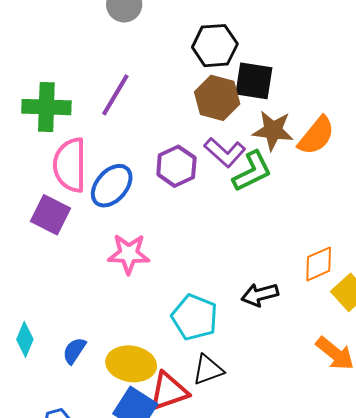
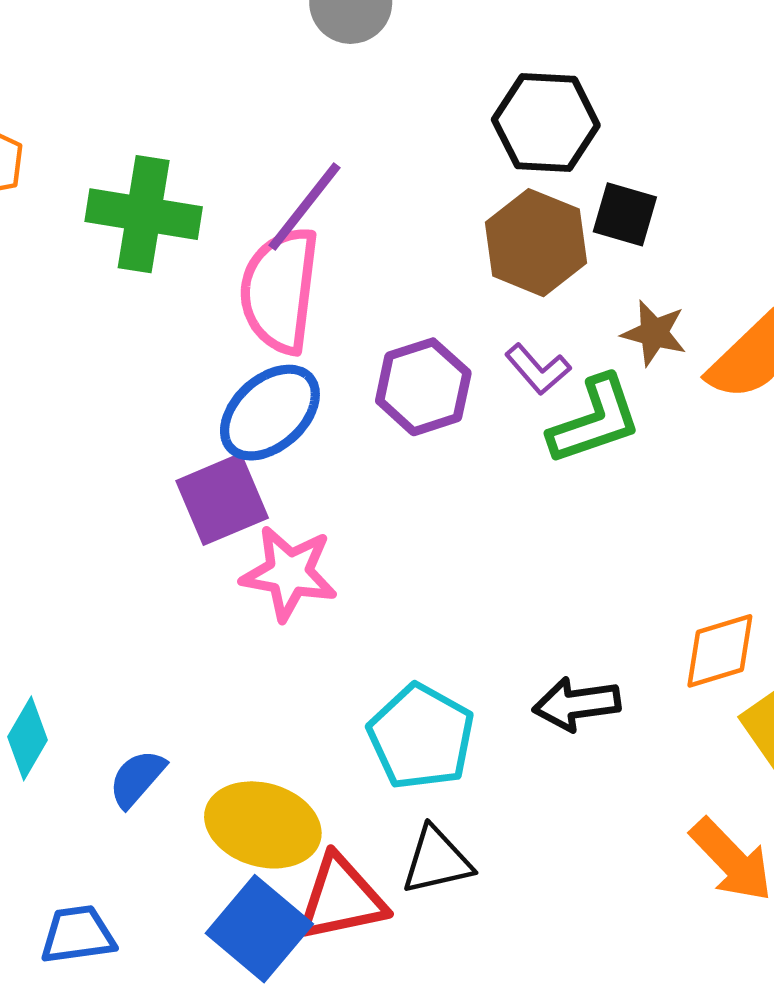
black square: (254, 81) -> (625, 214), size x0.7
brown star: (273, 130) -> (654, 333), size x0.7
purple L-shape: (225, 152) -> (538, 369), size x0.7
pink semicircle: (70, 165) -> (280, 290), moved
purple square: (50, 215) -> (222, 499), moved, turned 33

